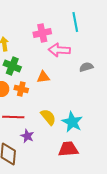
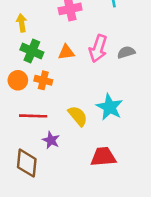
pink arrow: (59, 50) -> (98, 48), moved, turned -75
orange triangle: (43, 77) -> (66, 52), moved
cyan star: (72, 122) -> (110, 107), moved

